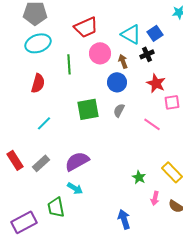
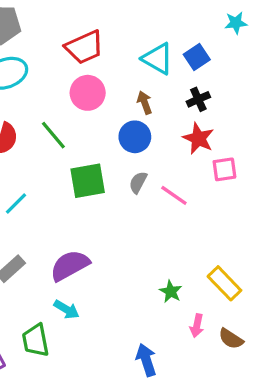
pink circle: (100, 53) -> (88, 93), moved
black cross: (147, 54) -> (198, 99), moved
green line: (69, 64) -> (53, 135), moved, turned -36
pink line: (152, 124) -> (174, 195), moved

